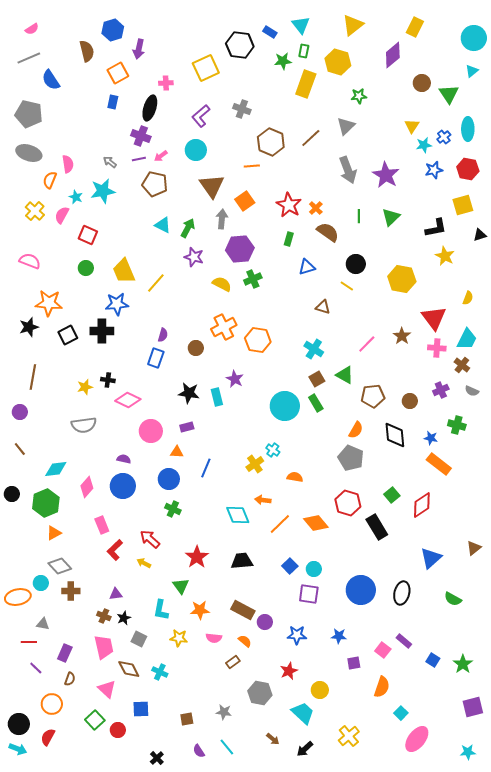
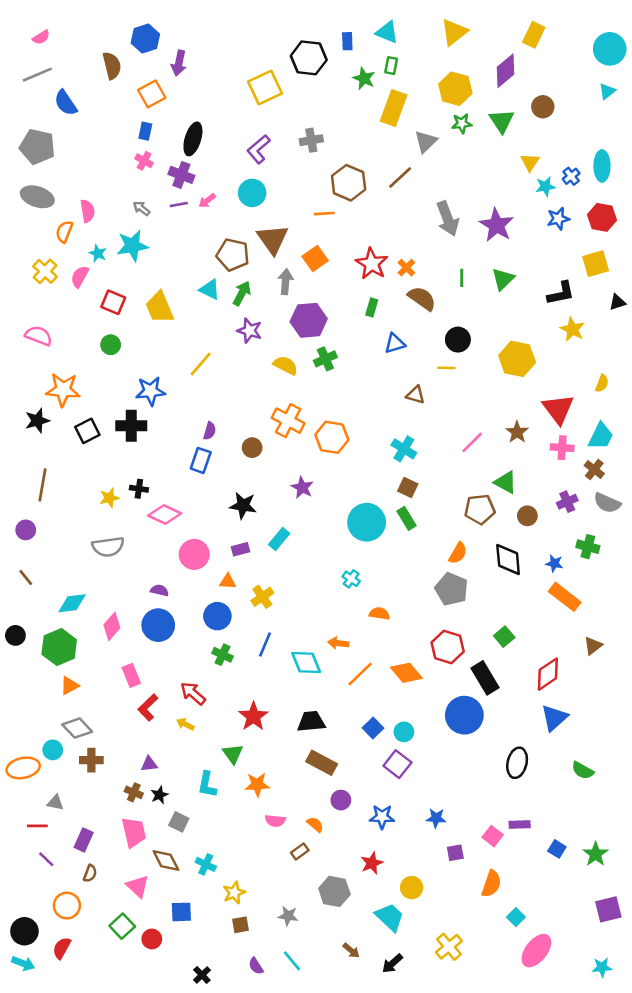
cyan triangle: (301, 25) -> (387, 32), turned -30
blue rectangle: (270, 32) -> (347, 41), turned 56
green star: (283, 61) -> (364, 78), turned 30
yellow hexagon: (338, 62) -> (455, 89), moved
pink cross: (166, 83) -> (144, 161), moved, turned 32
green triangle: (449, 94) -> (502, 121), moved
gray cross: (242, 109) -> (311, 140), turned -30
gray triangle: (346, 126) -> (426, 141), moved
brown pentagon: (155, 184) -> (233, 255), moved
yellow trapezoid: (124, 271) -> (159, 307), moved
yellow line: (347, 286) -> (446, 368), turned -32
orange cross: (224, 327) -> (288, 421), turned -35
green triangle: (345, 375) -> (506, 482), moved
brown square: (317, 379) -> (408, 487), turned -35
gray semicircle: (472, 391) -> (607, 503), size x1.5
cyan rectangle: (217, 397) -> (279, 539), moved, turned 54
yellow cross: (255, 464) -> (262, 597), moved
blue line: (206, 468) -> (265, 644), moved
red diamond: (422, 505) -> (548, 674), moved
brown triangle: (474, 548) -> (593, 646), moved
blue circle: (361, 590) -> (464, 715), moved
purple square: (309, 594) -> (397, 764), turned 30
brown rectangle: (243, 610) -> (322, 763), moved
yellow star: (179, 638) -> (234, 893), moved, turned -30
purple rectangle: (404, 641) -> (520, 825), turned -42

